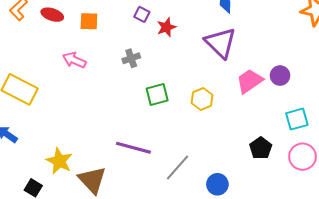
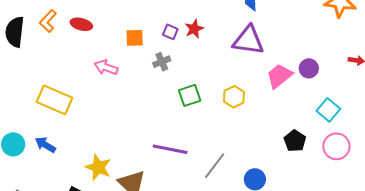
purple square: (142, 14) -> (170, 32), moved
orange square: (89, 21) -> (135, 38), moved
purple triangle: (221, 43) -> (248, 40), turned -32
cyan square: (297, 119) -> (328, 110), turned -30

